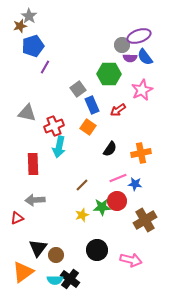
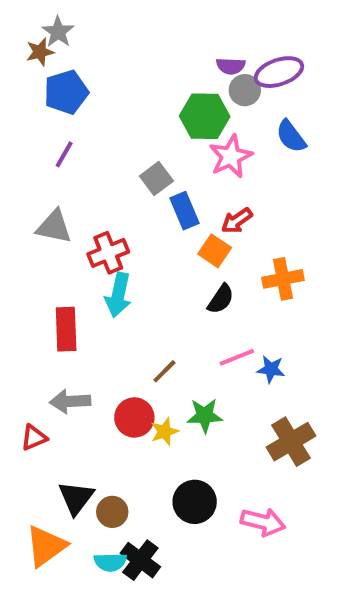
blue semicircle: (145, 57) -> (291, 136), moved
purple semicircle: (130, 58) -> (231, 66), moved
purple line: (45, 67) -> (64, 154), moved
green hexagon: (109, 74) -> (205, 116), moved
pink star: (142, 90) -> (231, 156), moved
orange square: (88, 127) -> (215, 251), moved
orange cross: (141, 153) -> (283, 279), moved
red circle: (117, 201) -> (134, 417), moved

